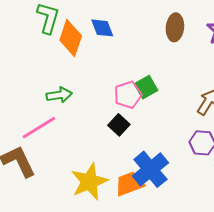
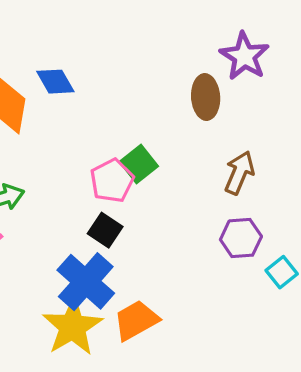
brown ellipse: (175, 27) -> (206, 97), moved
blue cross: (150, 169) -> (86, 282), moved

